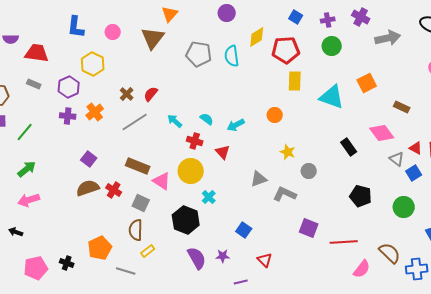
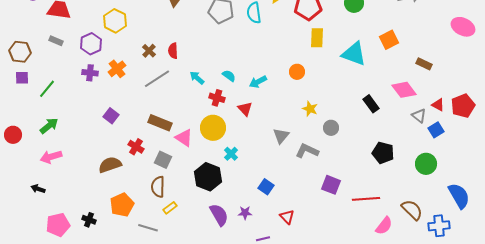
red semicircle: (151, 94) -> (173, 51), turned -42
gray triangle: (259, 179) -> (281, 136), turned -30
brown semicircle: (88, 188) -> (110, 165), moved

